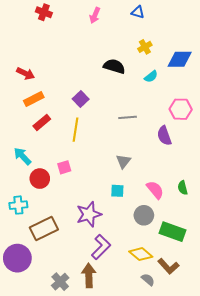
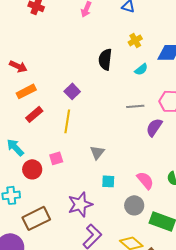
black semicircle: (114, 66) -> (105, 59), turned -100
gray line: (128, 117) -> (135, 106), moved
purple semicircle: (164, 136) -> (154, 127), turned 54
gray triangle: (123, 161) -> (97, 152), moved

